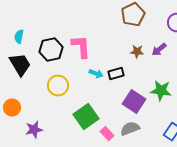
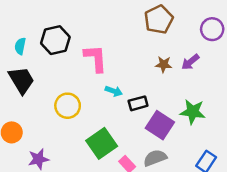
black hexagon: (51, 50) -> (55, 40), moved
black rectangle: (116, 74) -> (138, 103), moved

